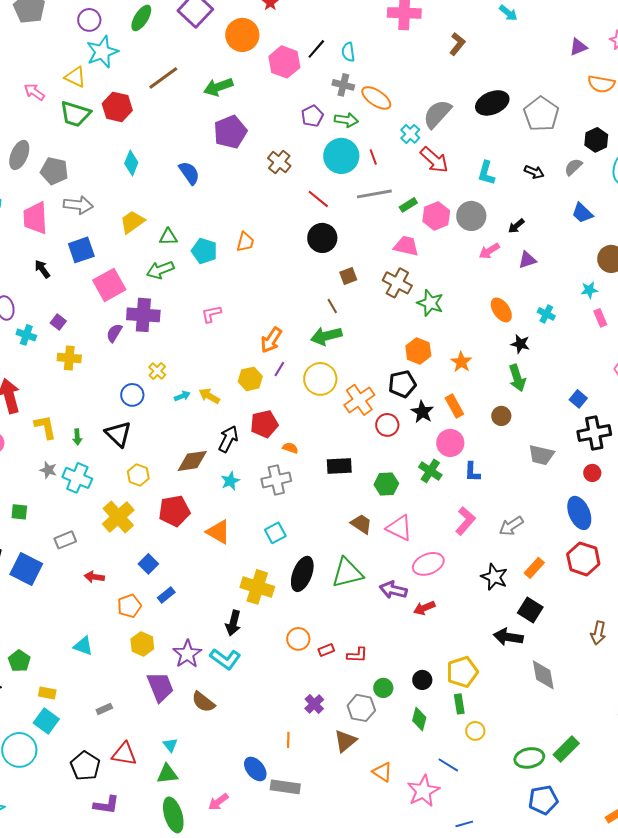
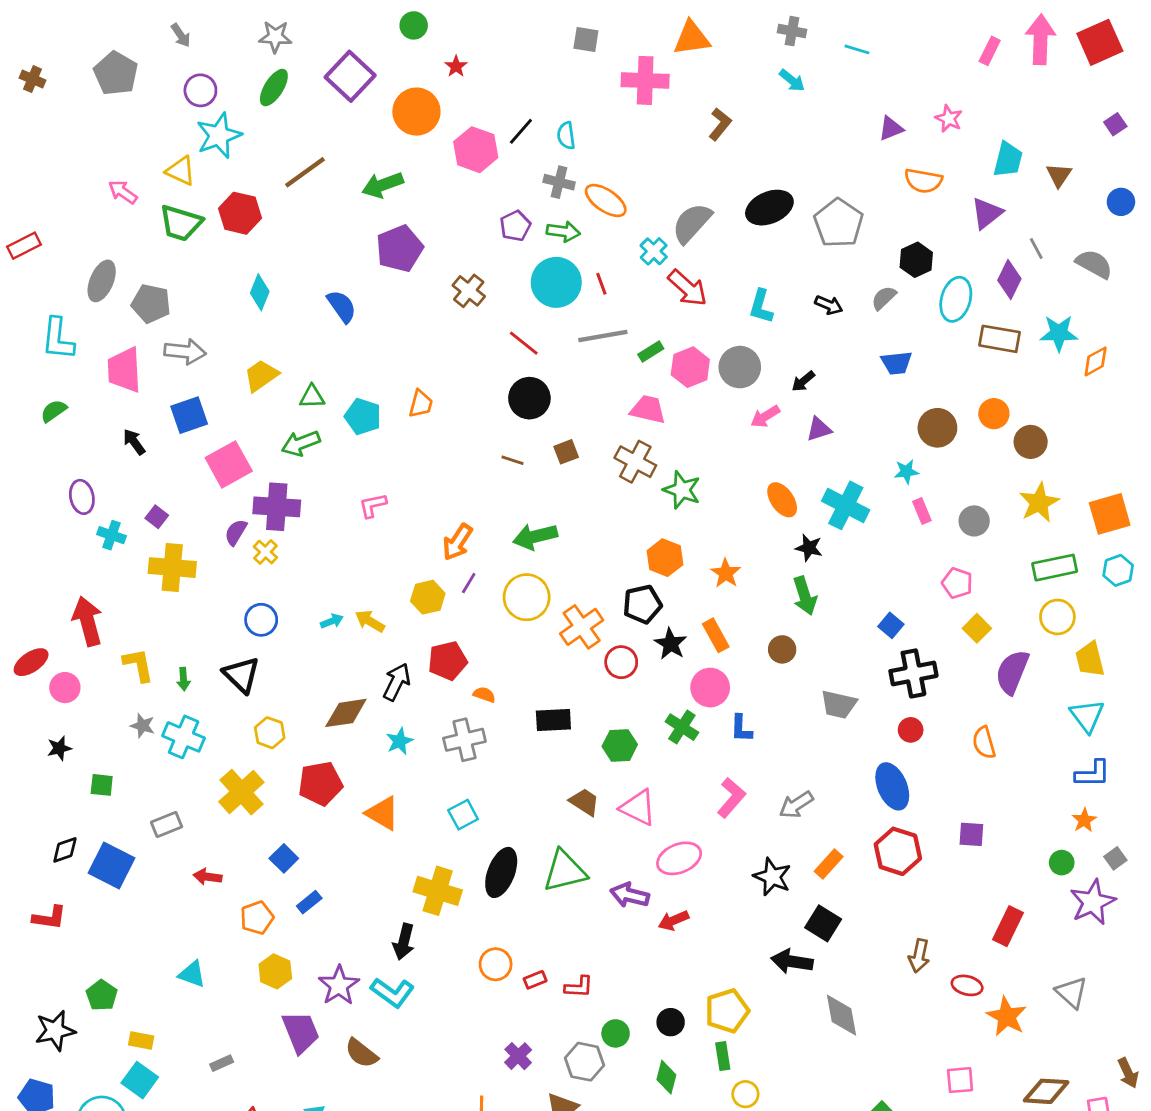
blue trapezoid: (582, 213) -> (896, 363), turned -50
brown line: (332, 306) -> (512, 460), moved, turned -42
cyan cross: (546, 314) -> (846, 505), size x1.8
yellow cross: (69, 358) -> (172, 568), size x1.4
yellow cross: (157, 371) -> (265, 552), moved

